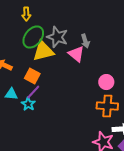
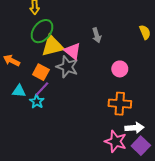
gray star: (57, 37) -> (67, 67), moved
pink triangle: (76, 54) -> (72, 51), moved
pink circle: (106, 82) -> (120, 69), moved

